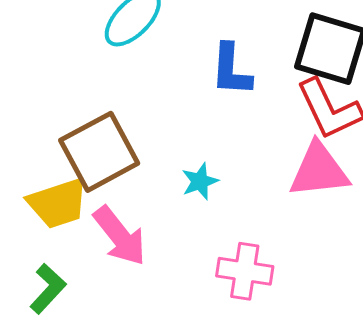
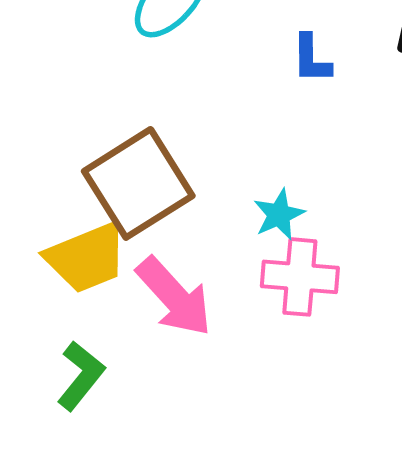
blue L-shape: (231, 70) -> (311, 59), size x0.7
pink cross: (245, 271) -> (300, 277), moved

